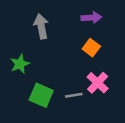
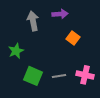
purple arrow: (91, 18) -> (60, 14), moved
pink cross: (98, 83) -> (85, 75), moved, turned -30

